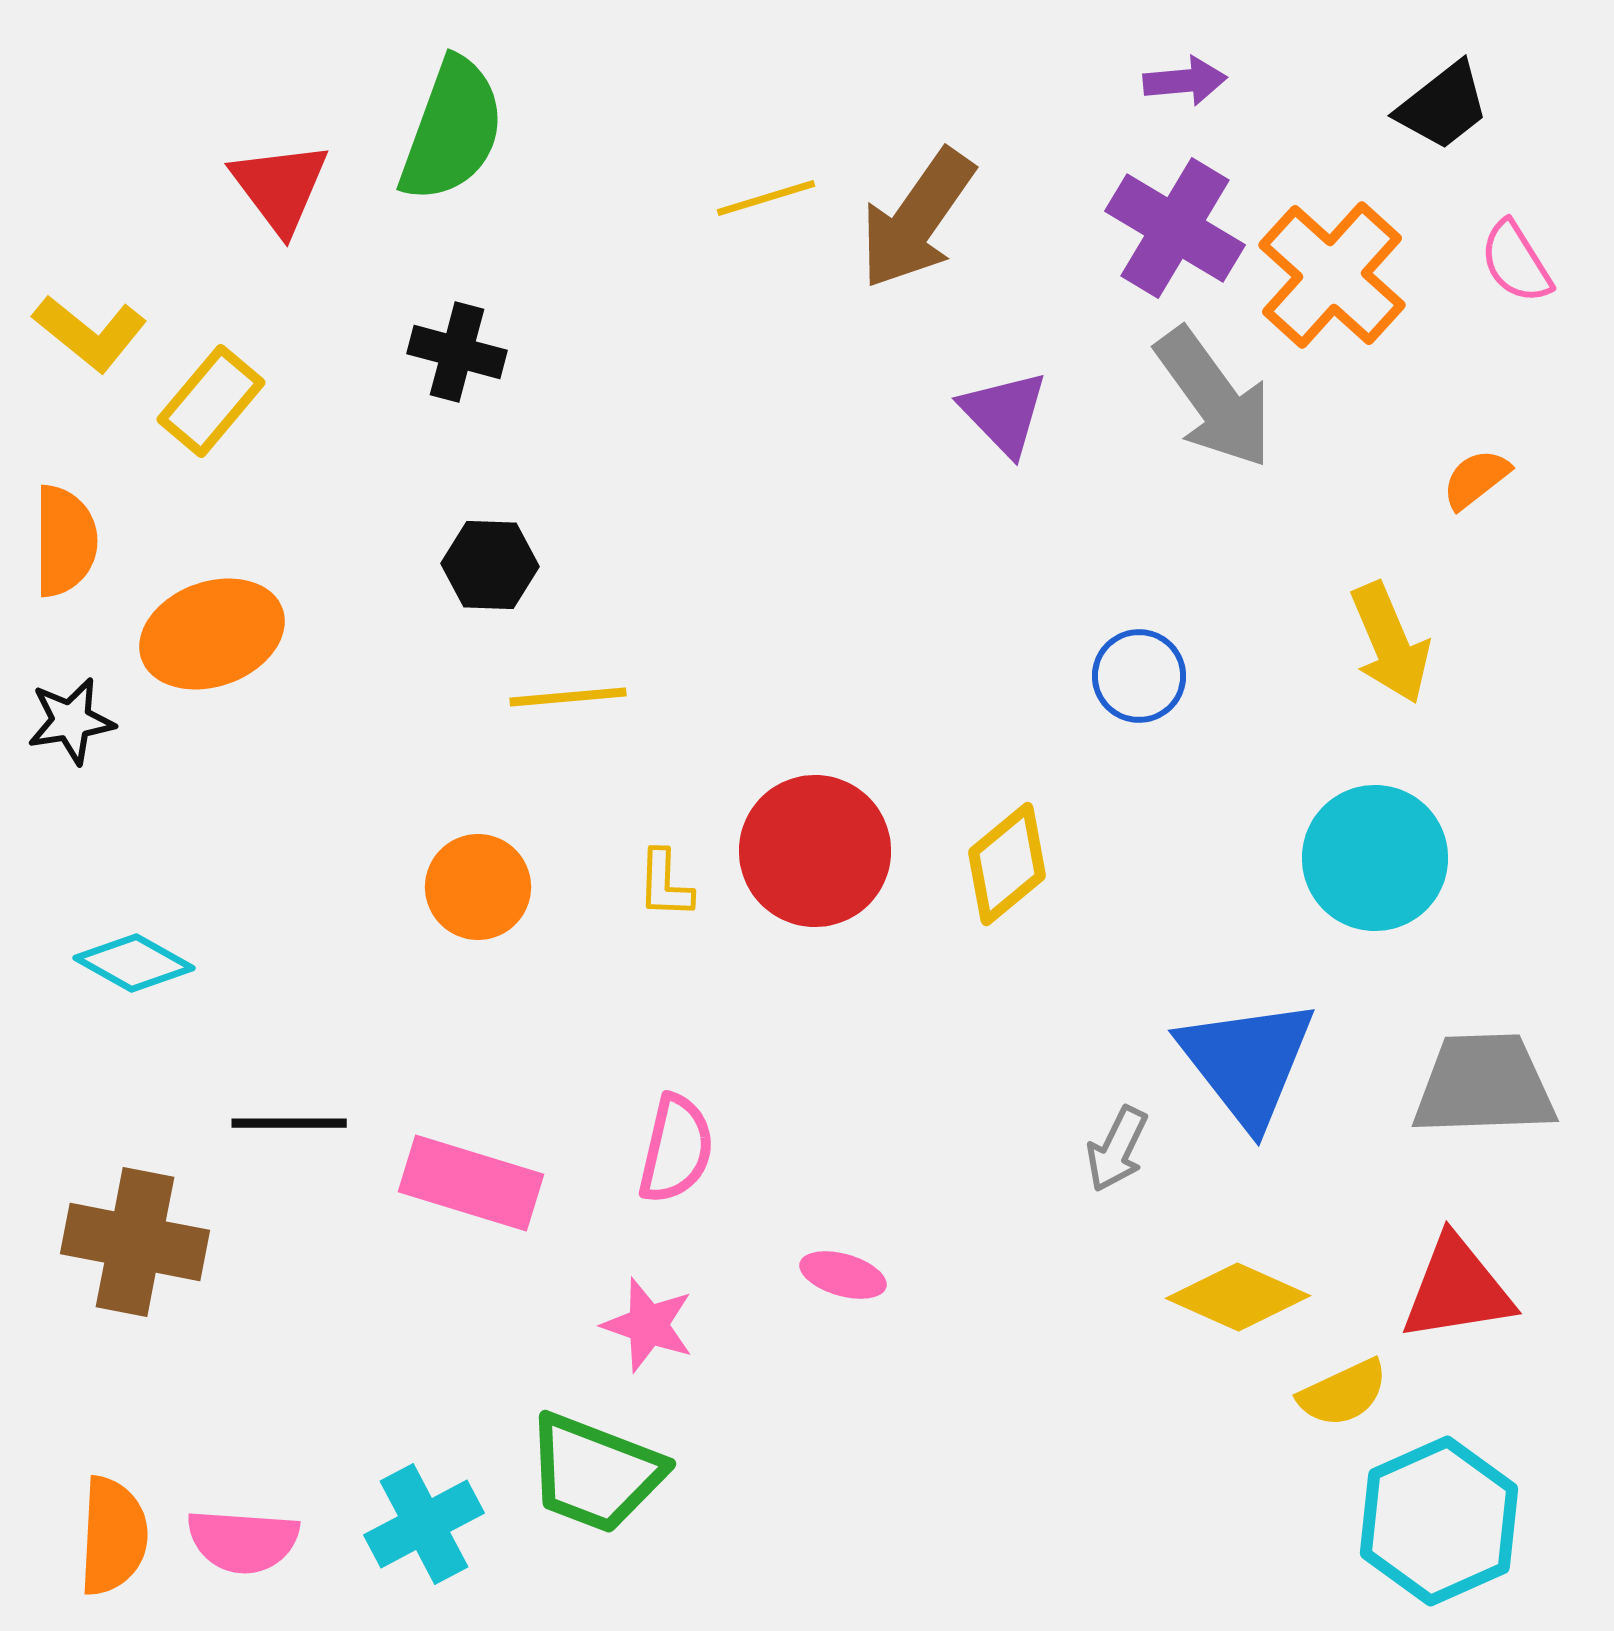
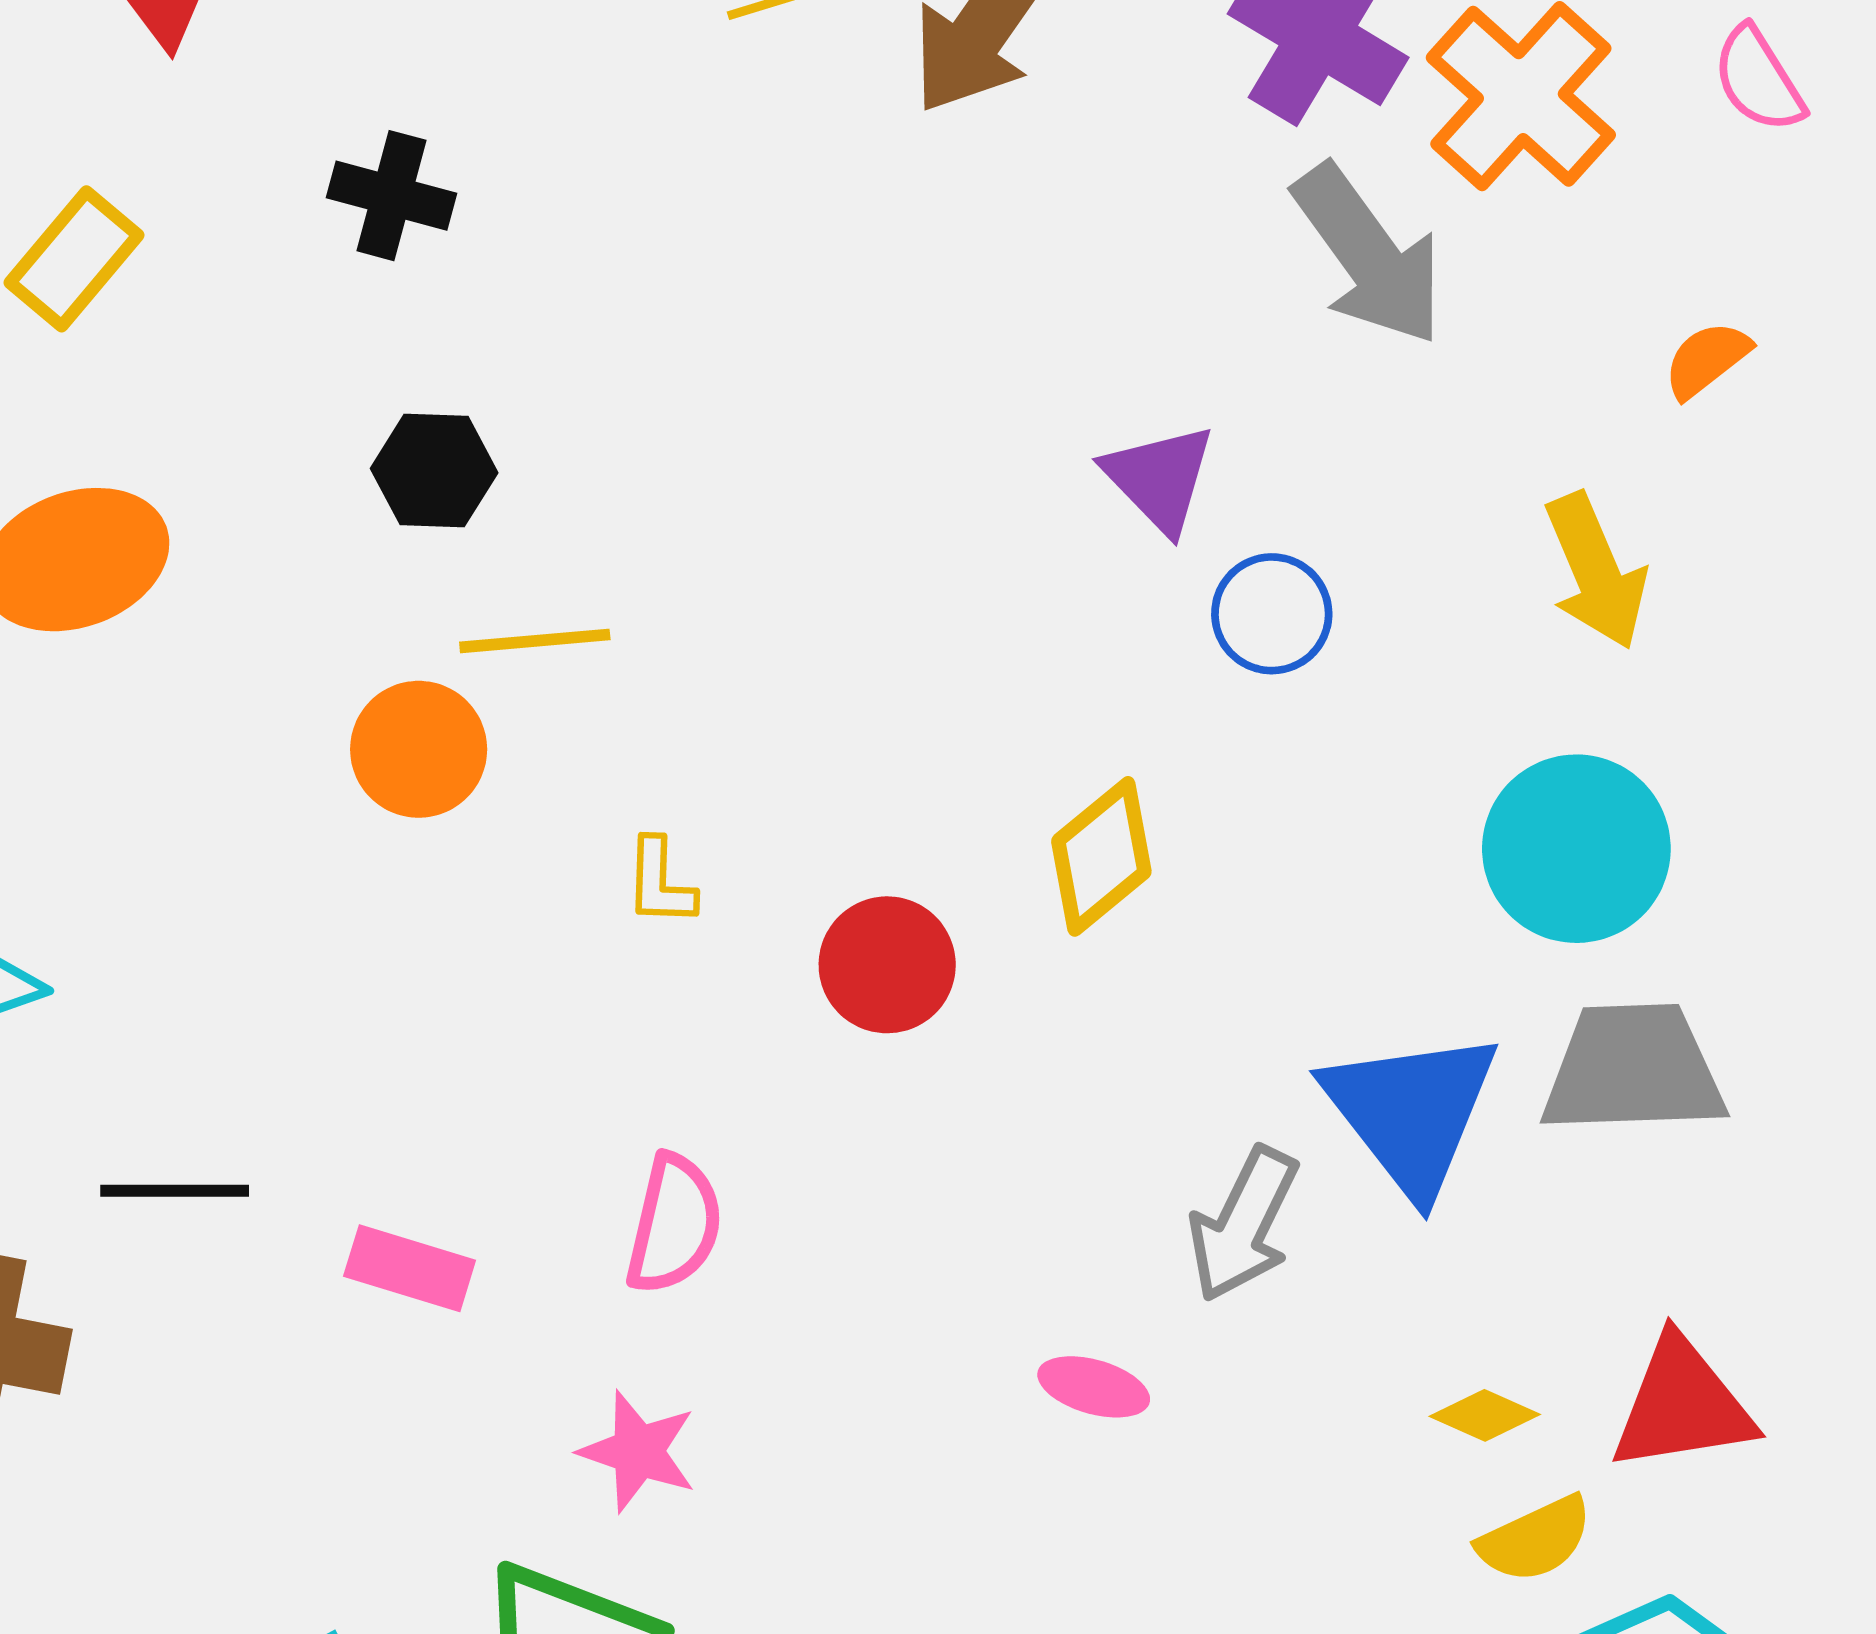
purple triangle: (1004, 413) -> (1159, 478), moved
red circle: (815, 851) -> (887, 965), moved, size x0.7
orange circle: (478, 887) -> (419, 749), moved
gray trapezoid: (1484, 1085) -> (1633, 1069), moved
gray arrow: (1117, 1149) -> (1243, 1224), size x1.4
pink rectangle: (471, 1183) -> (410, 1268), size x0.7
pink ellipse: (843, 1275) -> (1094, 1387), moved
yellow diamond: (1238, 1297) -> (1485, 1415), moved, size x0.6

